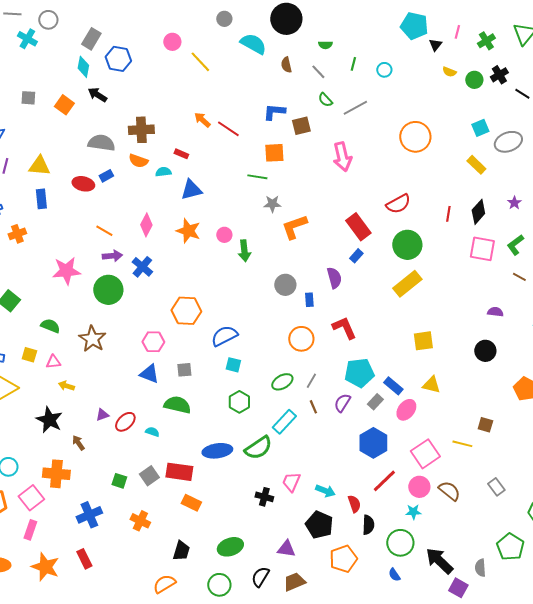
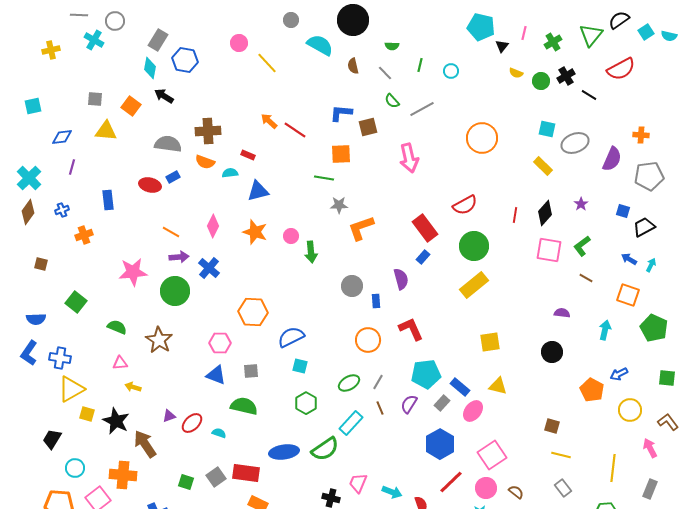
cyan square: (480, 128) -> (547, 129), turned 36
yellow triangle: (39, 166) -> (106, 131), moved
yellow square: (29, 355) -> (87, 414), moved
brown arrow: (78, 443) -> (145, 444), size x1.8
yellow line: (462, 444) -> (561, 455), moved
brown semicircle: (449, 491) -> (516, 492), size x0.7

